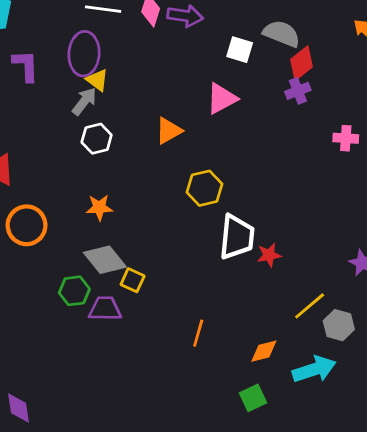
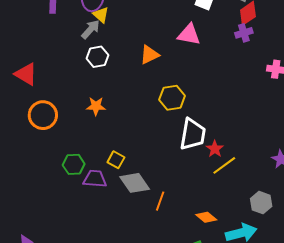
pink triangle: (222, 99) -> (189, 35), turned 35
red star: (269, 255) -> (215, 149), turned -30
gray diamond: (105, 260) -> (135, 183), moved
yellow line: (310, 306) -> (224, 165), moved
orange diamond: (264, 351) -> (206, 217), turned 50

